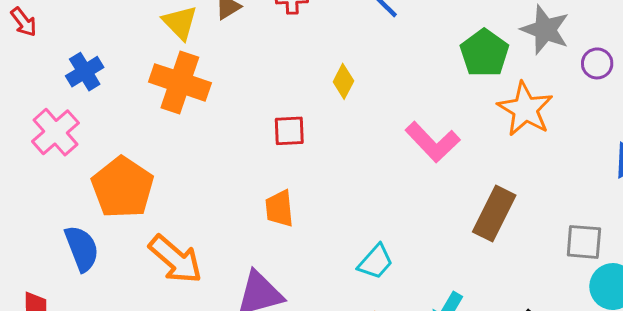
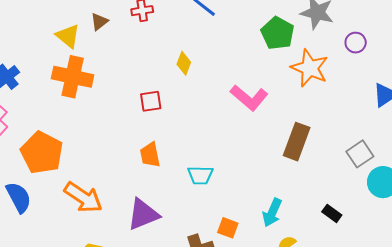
purple circle: (597, 63) -> (356, 43), moved
gray square: (584, 242) -> (360, 154), turned -32
cyan trapezoid: (376, 262) -> (200, 175), moved, turned 56

